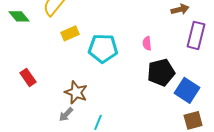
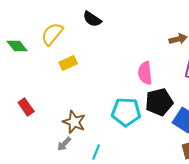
pink semicircle: (147, 43) -> (145, 73), size x1.6
cyan pentagon: (103, 48) -> (126, 112), moved

